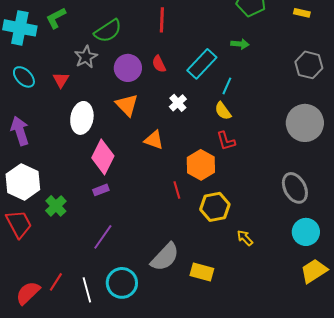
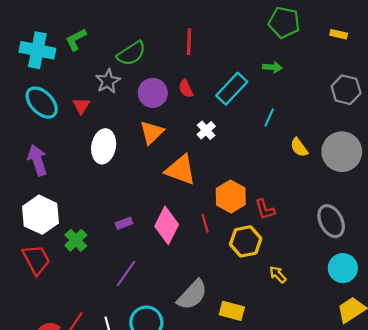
cyan ellipse: (24, 77) -> (42, 103), size x1.4
cyan line: (227, 86) -> (269, 117), moved
orange triangle: (127, 105) -> (152, 132), turned 30
yellow semicircle: (223, 111) -> (299, 147), moved
orange triangle: (154, 140) -> (181, 170), size x1.5
red L-shape: (226, 141) -> (265, 209), moved
pink diamond: (103, 157) -> (167, 225), moved

